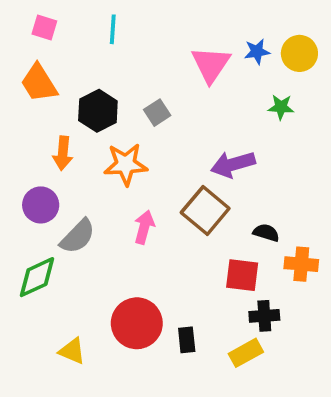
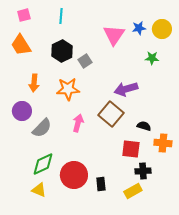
pink square: (44, 28) -> (24, 15), turned -32
black hexagon: (98, 111) -> (62, 51), moved
green diamond: (37, 277) -> (43, 164), moved

